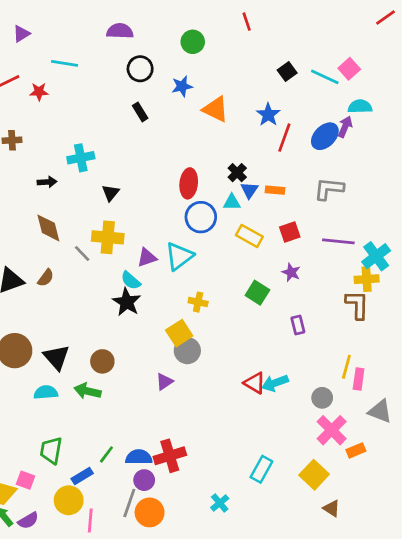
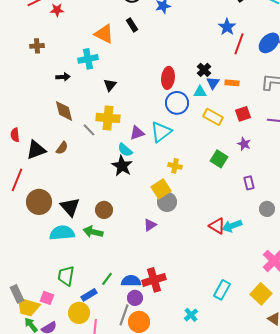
orange triangle: (216, 109) -> (104, 34), moved
cyan semicircle: (46, 392) -> (62, 233), size x1.4
gray circle: (322, 398) -> (267, 209), moved

